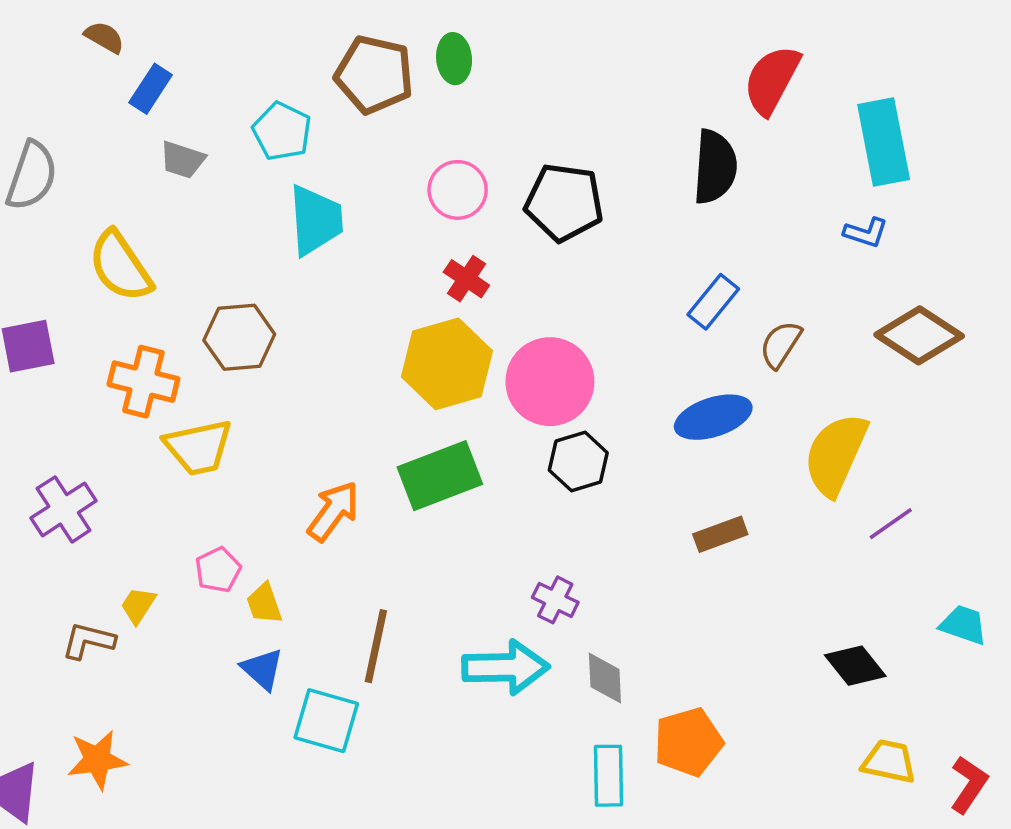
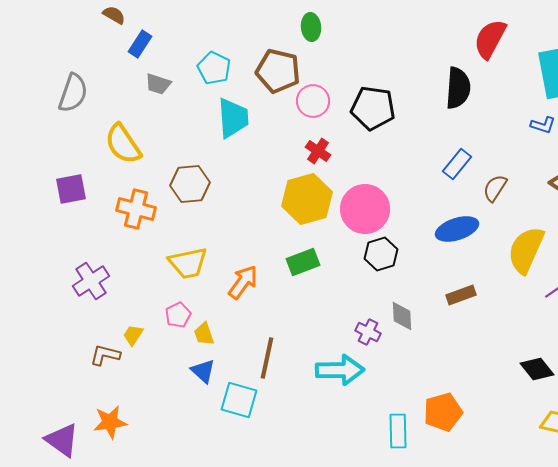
brown pentagon: (374, 75) -> (278, 71), moved
yellow trapezoid: (198, 447) -> (188, 263), moved
green rectangle: (440, 476) -> (303, 262), size x0.7
gray diamond: (605, 678) -> (402, 316), moved

